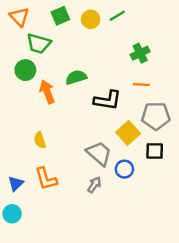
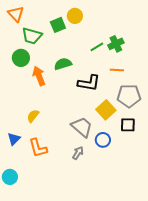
green square: (60, 16) -> (58, 25), moved
green line: (117, 16) -> (97, 47), moved
yellow semicircle: (40, 140) -> (33, 116), turned 56
blue triangle: (16, 184) -> (14, 139), moved

